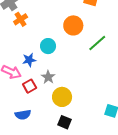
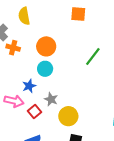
orange cross: (21, 19) -> (13, 48), turned -32
orange circle: (73, 25) -> (46, 46), moved

